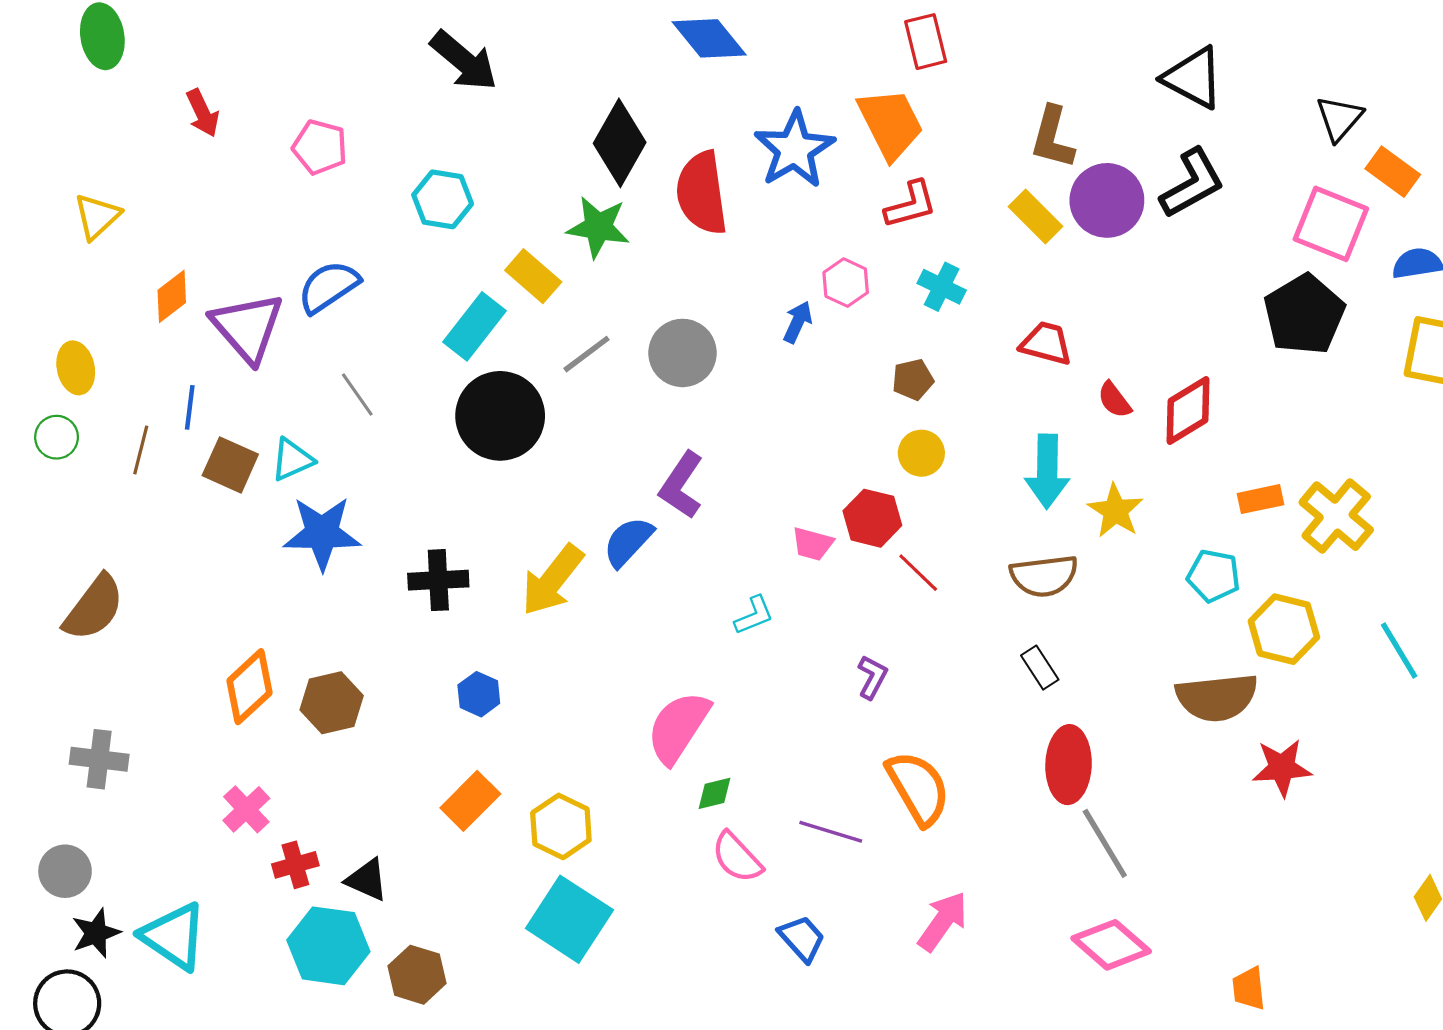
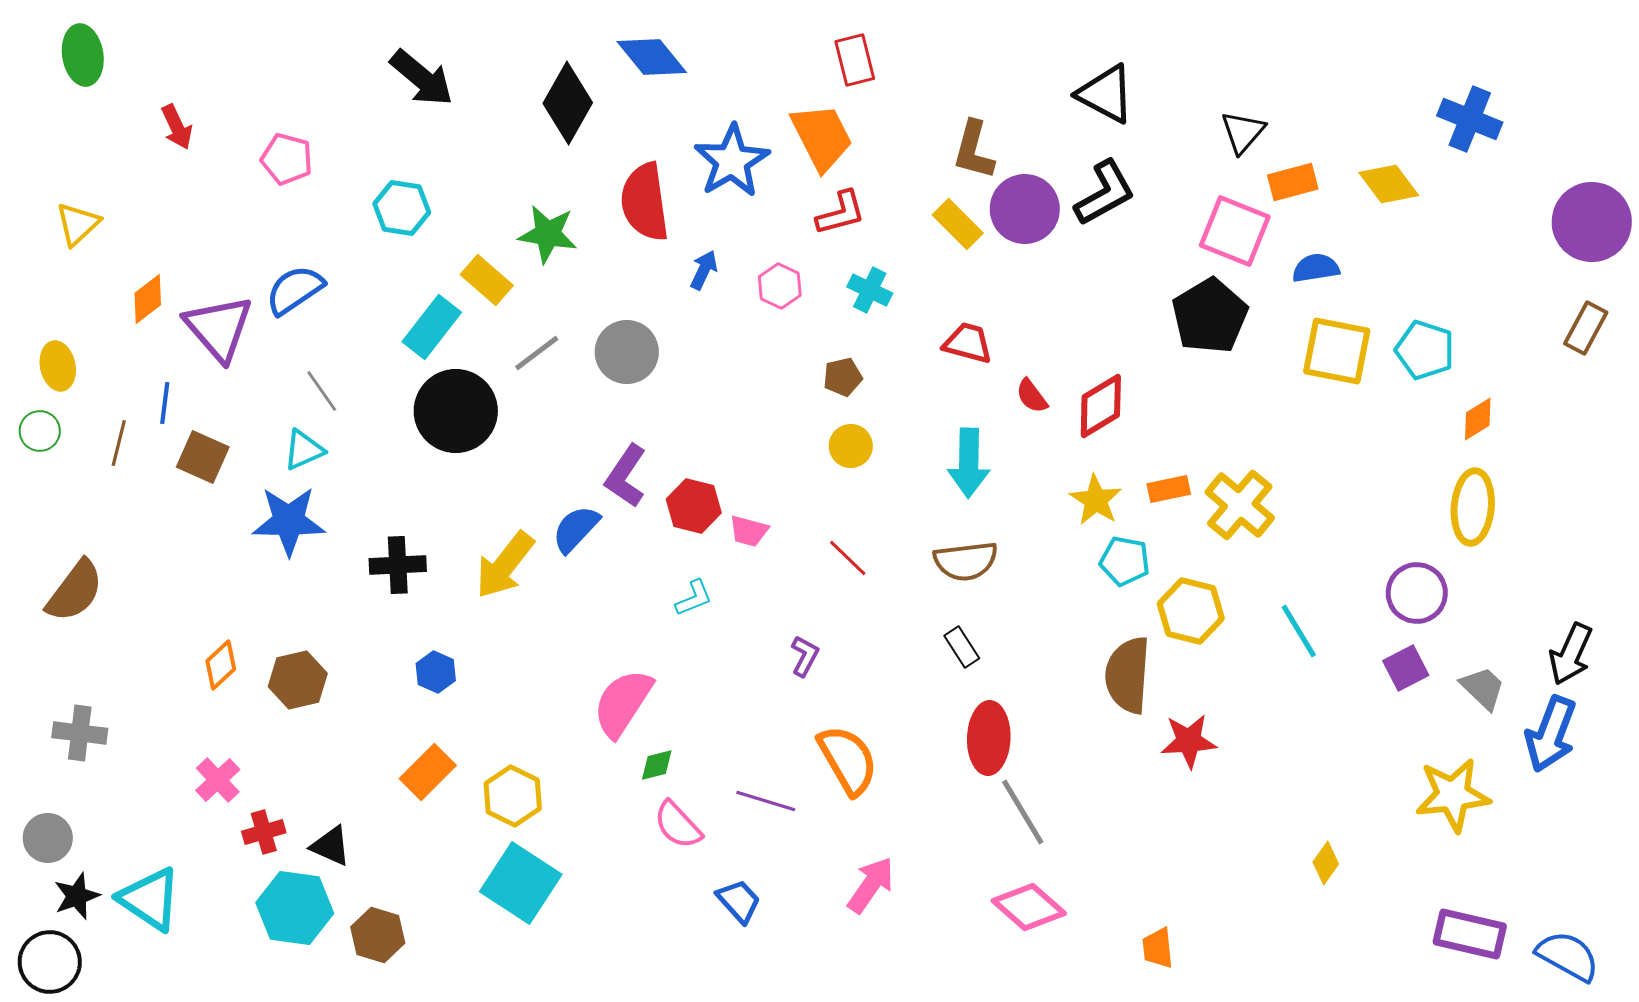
black diamond: (620, 143) -> (568, 103), moved
orange rectangle: (1393, 172) -> (1293, 182), turned -51
blue arrow: (798, 322) -> (704, 270), moved
cyan triangle: (292, 460) -> (304, 450), moved
yellow star: (1115, 511) -> (1096, 500), moved
red hexagon: (872, 518) -> (694, 506), moved
orange diamond: (250, 687) -> (221, 665), size x0.7
brown semicircle: (1217, 697) -> (1128, 675), turned 100

